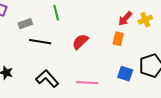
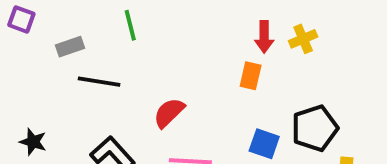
red arrow: (125, 19) -> (264, 37), turned -42
red semicircle: (80, 42) -> (169, 113), moved

